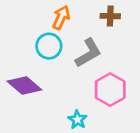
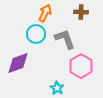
gray L-shape: (88, 53) -> (65, 39), turned -80
purple diamond: (24, 86) -> (18, 63), turned -60

